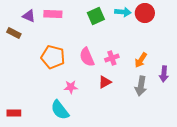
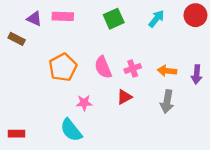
cyan arrow: (123, 12) -> (156, 19), moved, turned -56
red circle: (145, 13) -> (195, 15), moved
orange pentagon: (53, 57) -> (63, 67), turned 30
orange arrow: (141, 60) -> (167, 71), turned 63
purple arrow: (164, 74) -> (197, 74), moved

